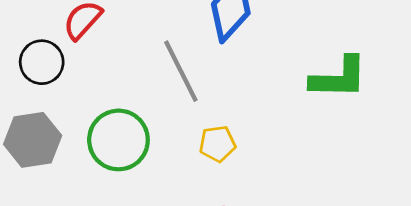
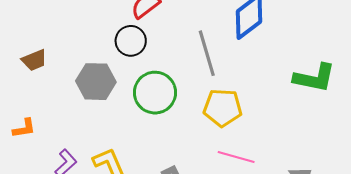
black circle: (42, 62) -> (131, 41), moved
yellow pentagon: (217, 144) -> (223, 108), size x1.5

